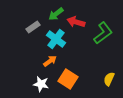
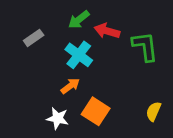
gray rectangle: (33, 27) -> (34, 38), moved
green L-shape: (103, 33) -> (145, 46), turned -60

